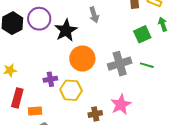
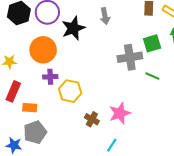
orange circle: (82, 59) -> (43, 50), moved
gray cross: (120, 64) -> (130, 57), moved
brown cross: (95, 114) -> (92, 119), turned 32

